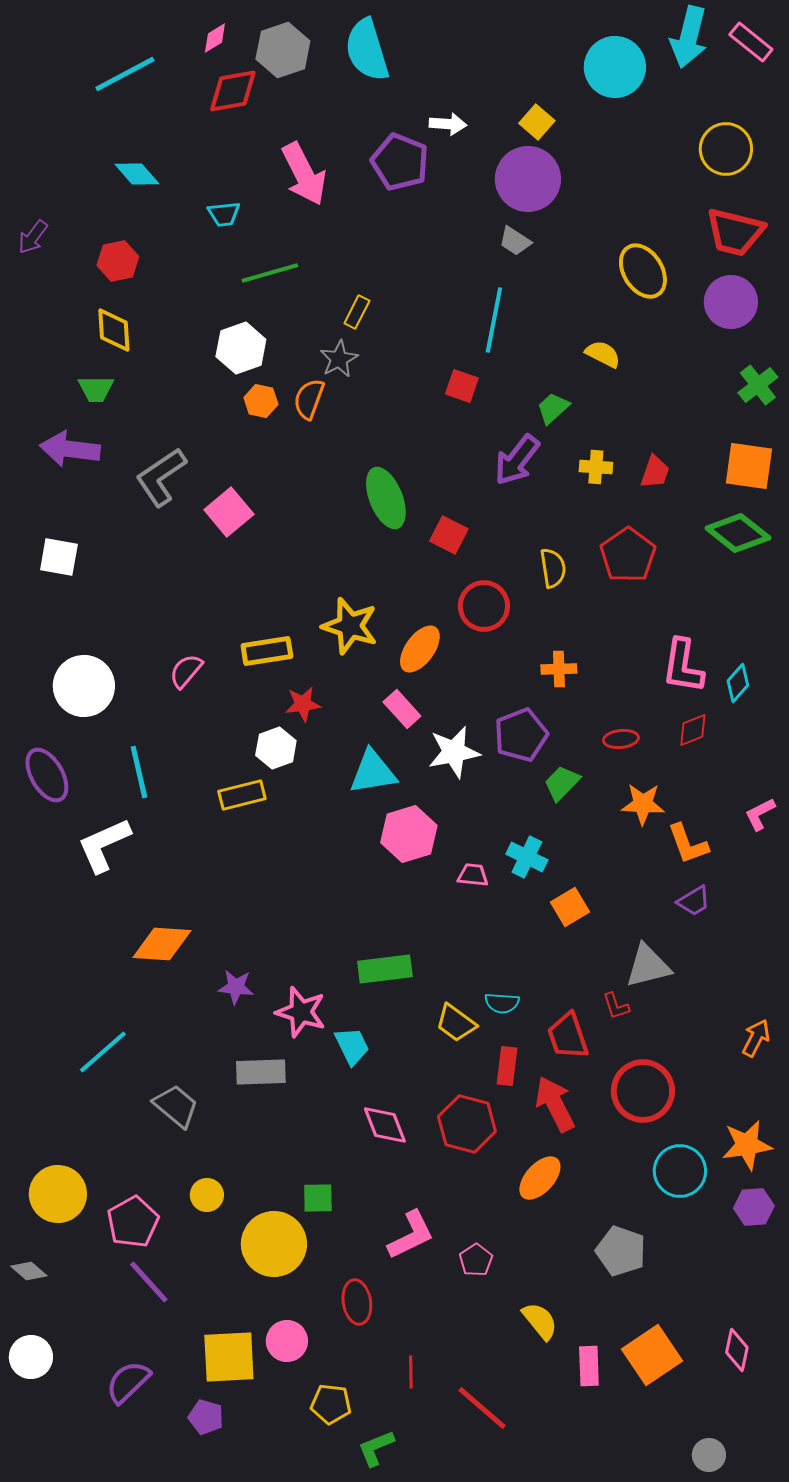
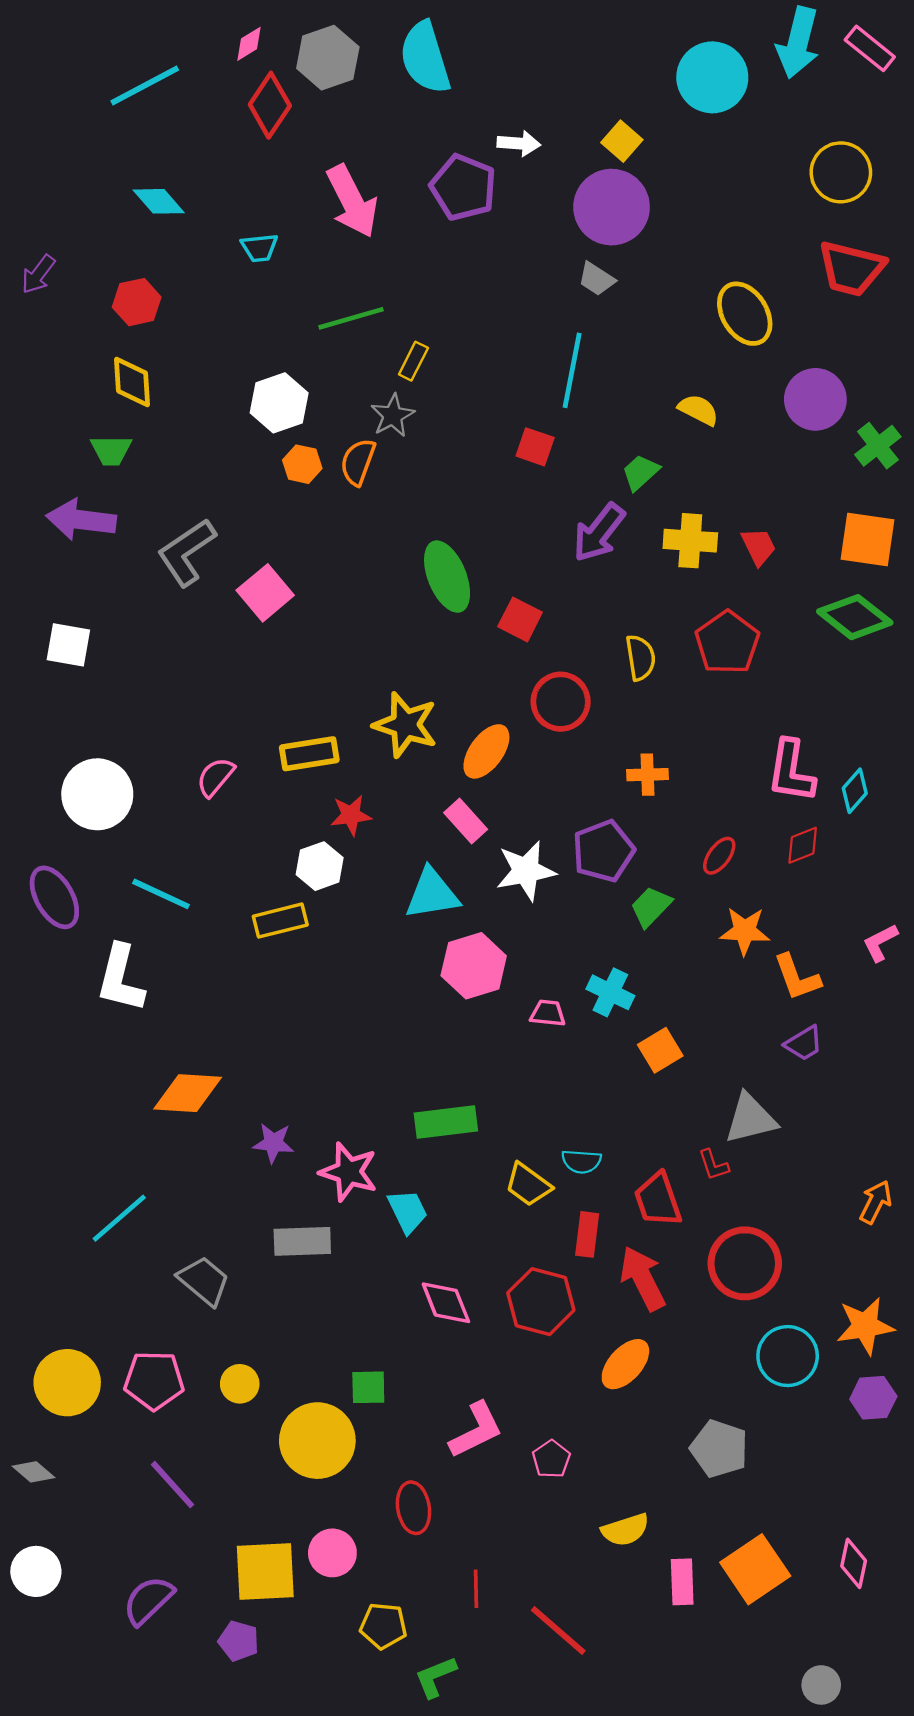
red diamond: (233, 91) -> (270, 105), turned -46
green line: (270, 273) -> (351, 318), moved
purple circle: (731, 302) -> (815, 399), moved
yellow cross: (596, 467) -> (690, 541), size x1.4
red trapezoid: (655, 472) -> (759, 546), turned -45
red ellipse: (621, 739) -> (719, 856), turned -48
cyan line: (139, 772) -> (161, 894), turned -52
white L-shape: (104, 845) -> (120, 978), turned -52
pink pentagon: (133, 1222) -> (154, 1380), moved, turned 30
yellow semicircle: (540, 1321) -> (625, 1530), turned 111

